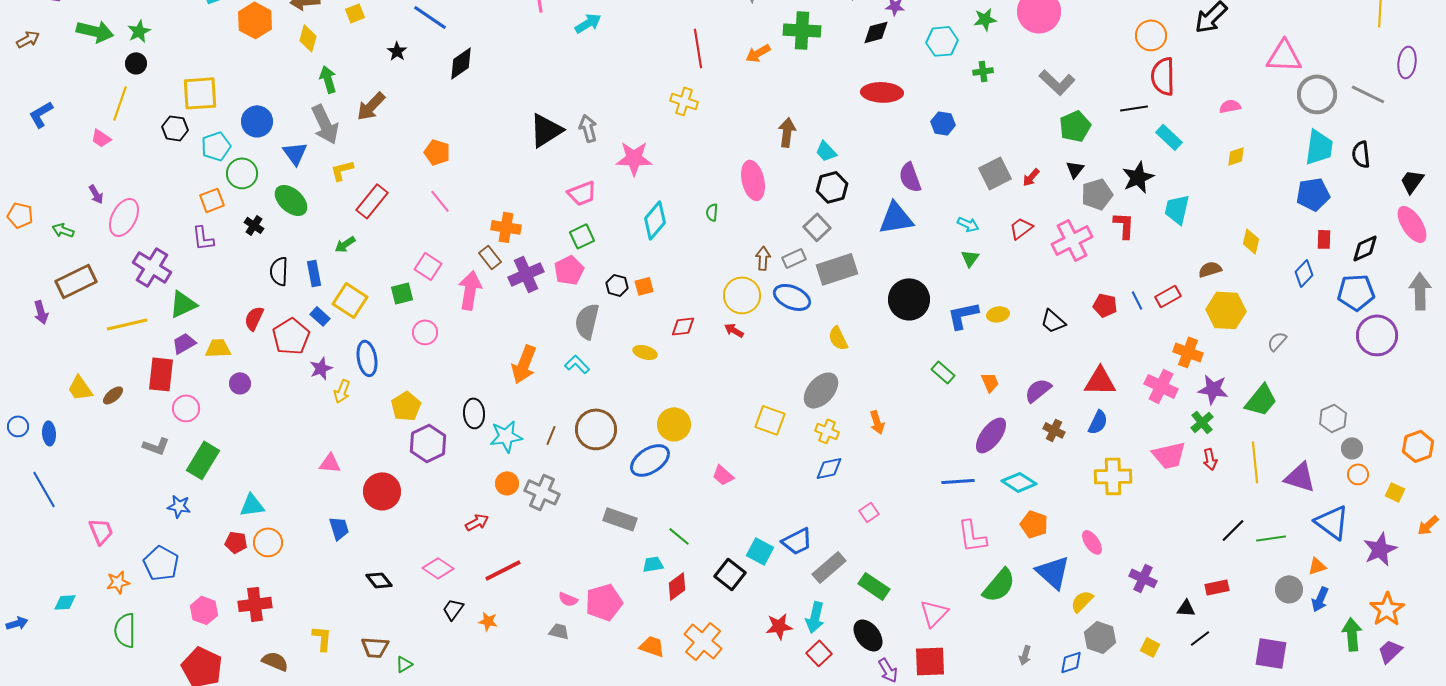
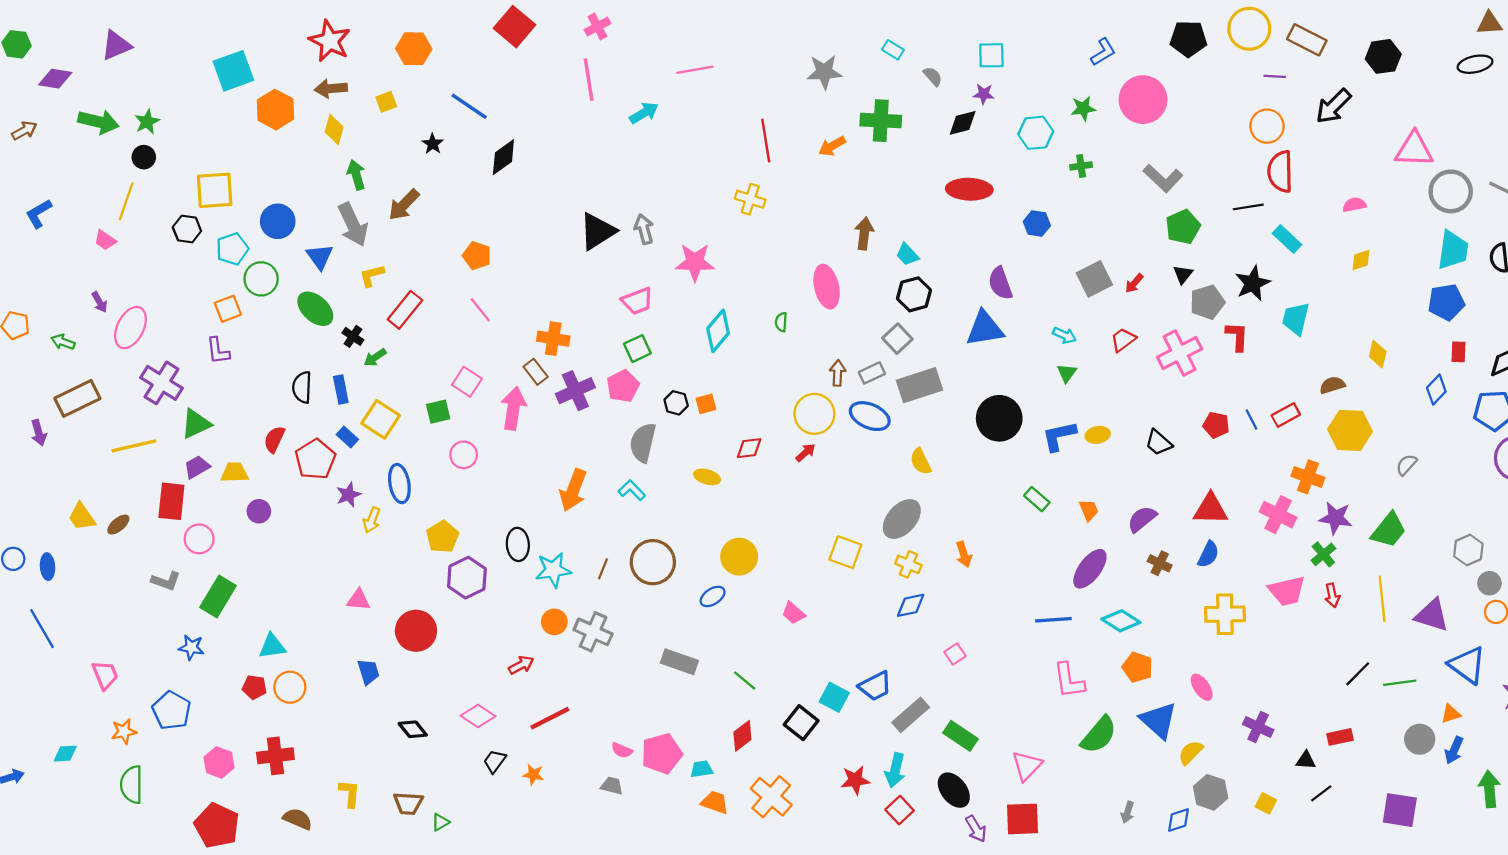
black cross: (254, 225) -> (353, 336), moved
red arrow: (734, 330) -> (806, 453), turned 108
blue ellipse: (650, 460) -> (713, 596), size x0.6
cyan trapezoid: (653, 564) -> (702, 769), moved

